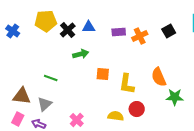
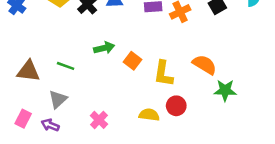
green arrow: (81, 54) -> (104, 48), moved
orange square: (103, 74) -> (132, 61), turned 32
orange semicircle: (159, 77) -> (205, 65), turned 144
brown triangle: (22, 96) -> (28, 71), moved

